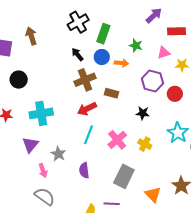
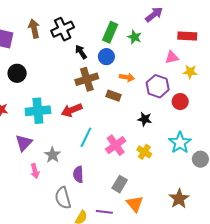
purple arrow: (154, 16) -> (154, 14), moved
black cross: (78, 22) -> (63, 29), moved
green star: (136, 46) -> (134, 37), moved
orange arrow: (121, 63) -> (127, 77), moved
red arrow: (87, 109) -> (72, 110), moved
gray rectangle: (124, 176) -> (120, 184), size x0.7
orange triangle: (153, 195) -> (135, 204), moved
gray semicircle: (45, 196) -> (63, 198), moved, turned -145

